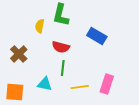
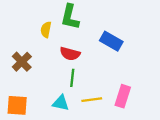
cyan triangle: (45, 84) -> (61, 103), moved

